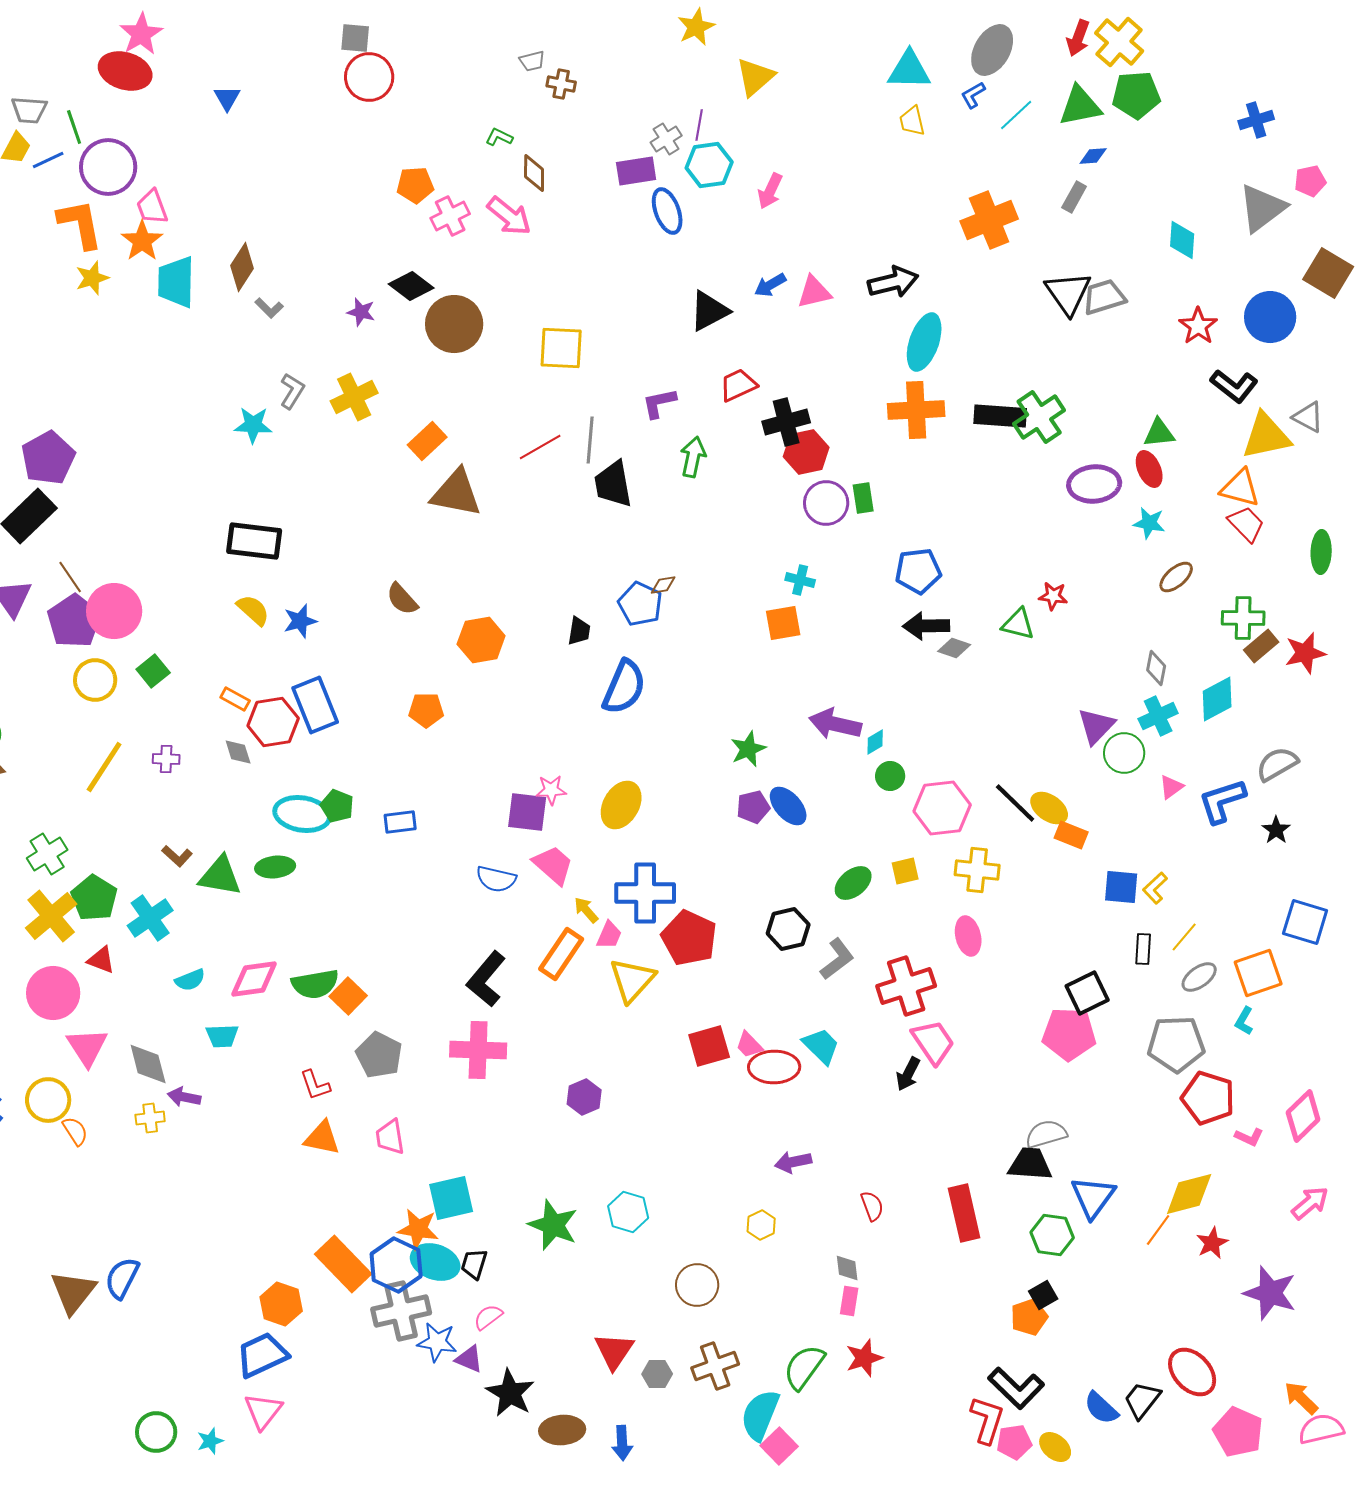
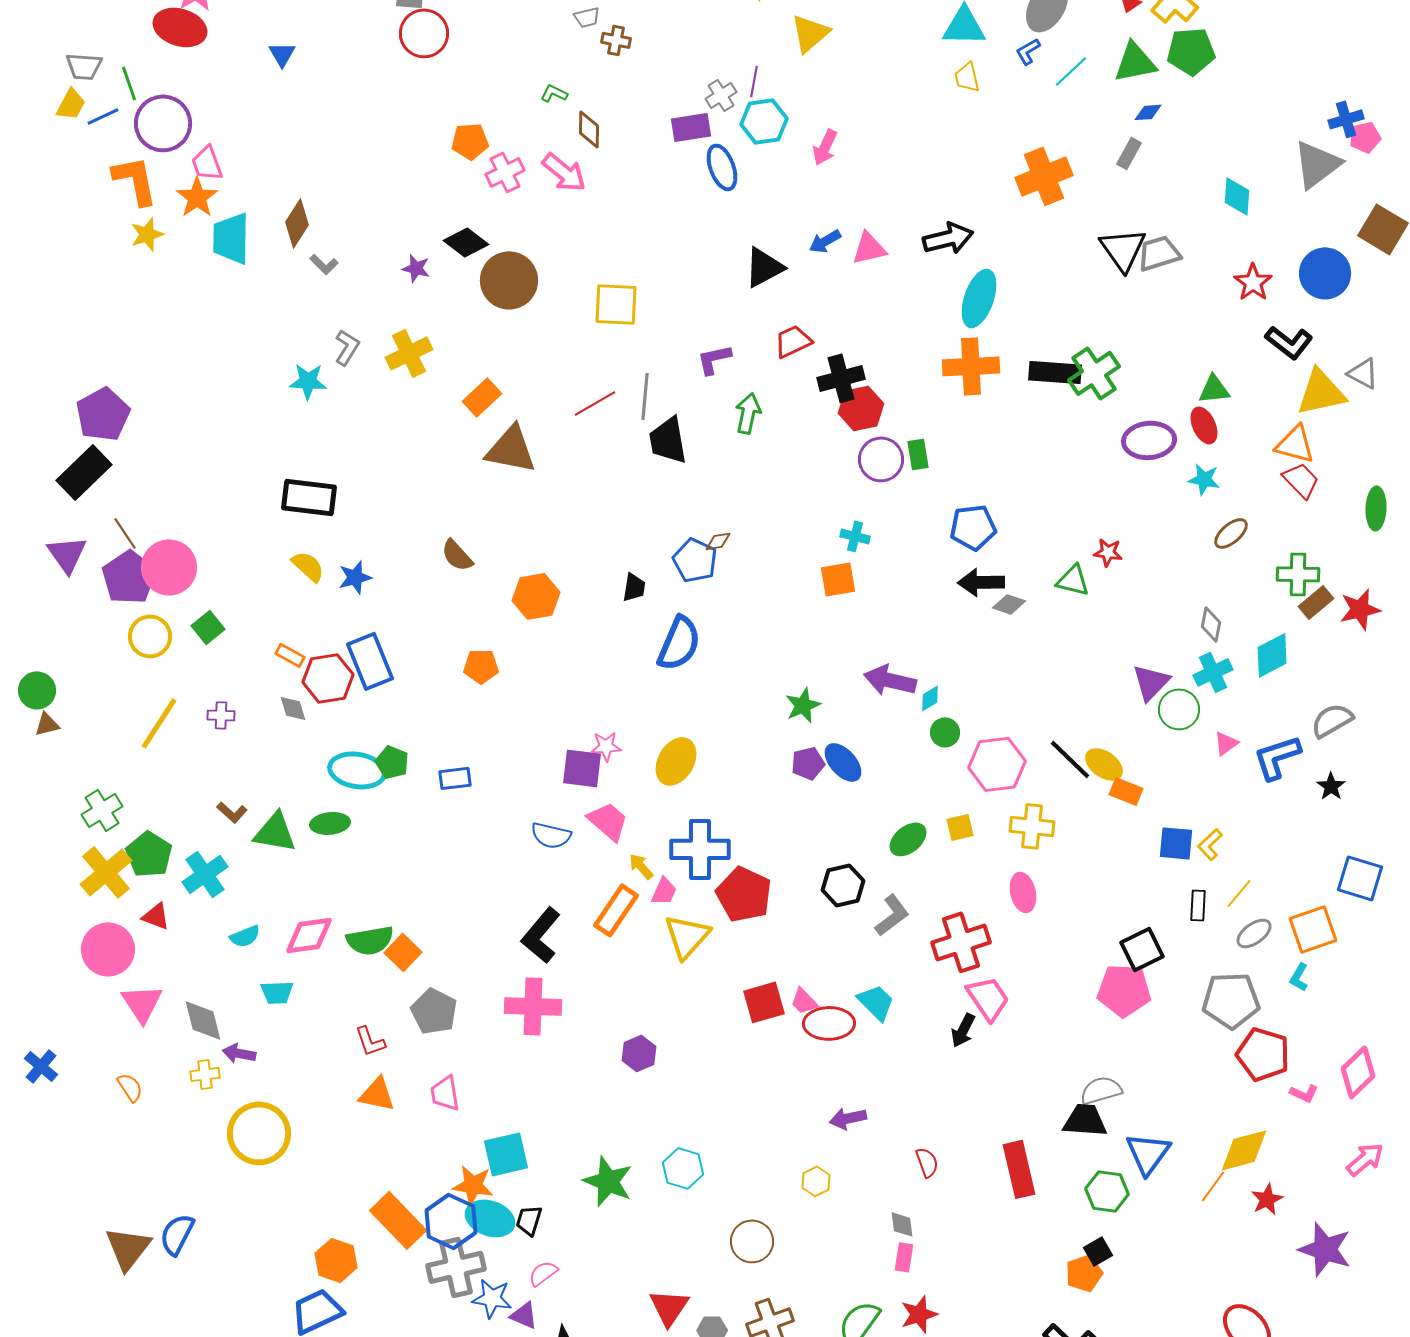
blue cross: (1256, 120) -> (1346, 119), moved
yellow circle: (48, 1100) -> (259, 1133), moved, size x1.4

